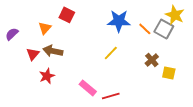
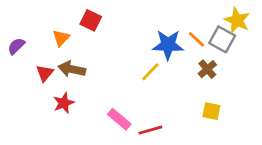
blue star: (119, 21) -> (168, 45), moved
brown cross: (152, 60) -> (207, 69), moved
yellow square: (169, 73) -> (211, 111), moved

